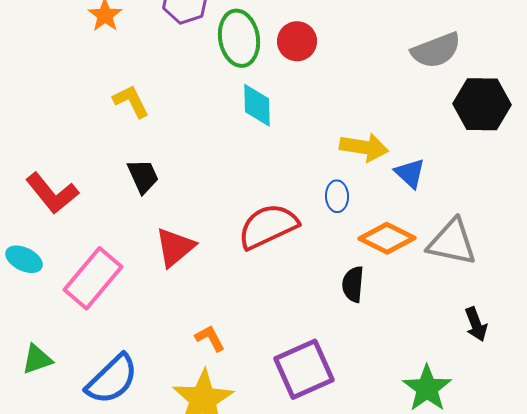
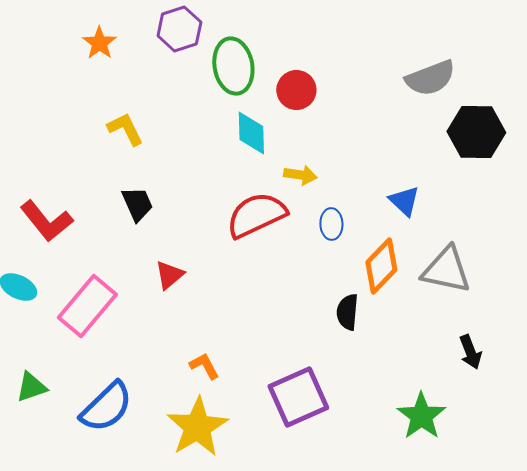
red circle: (297, 41) -> (296, 90), moved
yellow arrow: (364, 147) -> (300, 175), moved, size x0.7
red semicircle: (268, 226) -> (256, 215), moved
orange diamond: (387, 238) -> (381, 266), turned -72
red triangle: (175, 247) -> (169, 275), size x0.7

